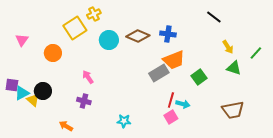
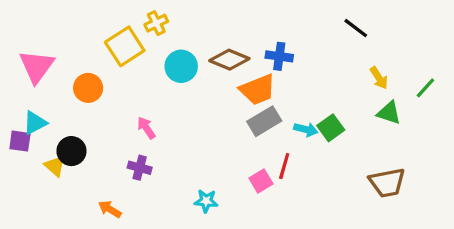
pink triangle: (22, 40) -> (37, 66), size x1.6
orange trapezoid: (174, 60) -> (258, 90), moved
cyan triangle: (22, 93) -> (35, 123), moved
cyan arrow: (183, 104) -> (306, 129), moved
pink square: (171, 117) -> (261, 181), moved

